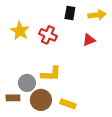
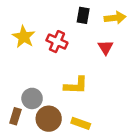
red triangle: (89, 40) -> (106, 47), turned -40
yellow L-shape: (51, 74) -> (76, 85), moved
brown rectangle: (13, 98) -> (15, 116), turned -72

